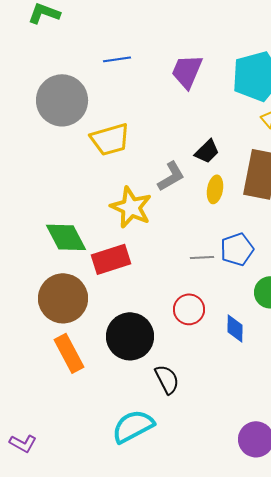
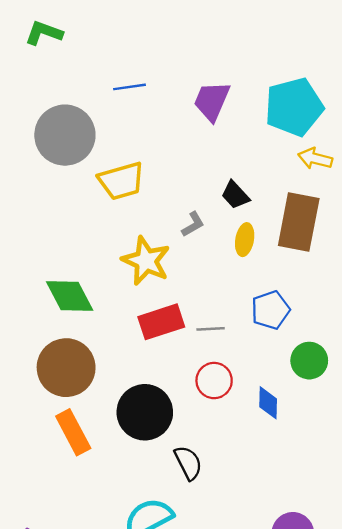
black trapezoid: (207, 151) -> (235, 195), turned 92
gray L-shape: (171, 176) -> (193, 224), size x0.7
gray line: (202, 257) -> (211, 329), moved
red rectangle: (111, 259) -> (161, 322), moved

